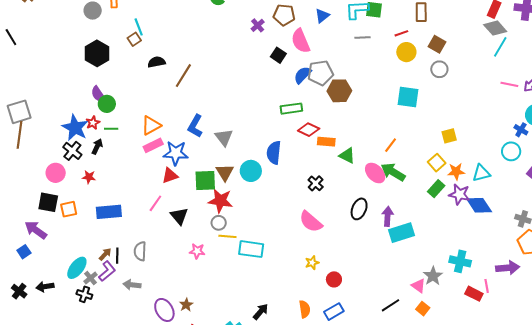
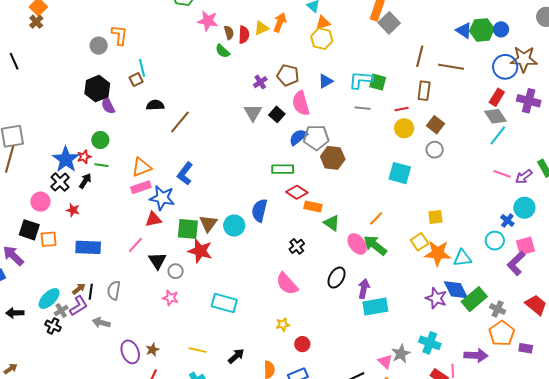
purple semicircle: (98, 94) -> (108, 105), moved
gray triangle: (224, 137) -> (253, 113), moved
orange star: (456, 171) -> (438, 253), size x1.5
green rectangle: (436, 189) -> (474, 299), moved, size x1.4
purple star: (459, 194) -> (436, 298), moved
gray circle: (219, 223) -> (176, 271), moved
yellow line: (227, 236) -> (198, 350), moved
black arrow: (261, 312) -> (236, 356), moved

